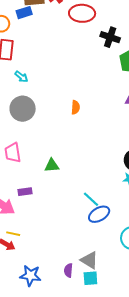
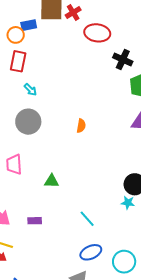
blue rectangle: (24, 13) -> (29, 25), moved
purple rectangle: (25, 192) -> (35, 221), moved
blue ellipse: (99, 214) -> (91, 252), moved

